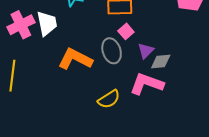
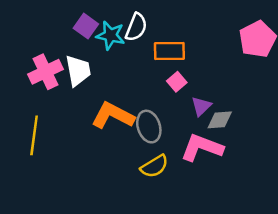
gray ellipse: (112, 51) -> (149, 127), moved

